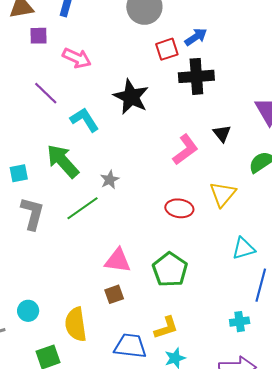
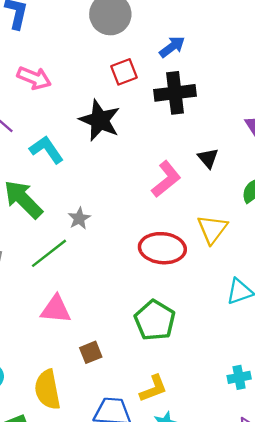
red square: (167, 49) -> (124, 72), moved
red ellipse: (179, 208) -> (162, 248), size x1.4
pink triangle: (118, 260) -> (56, 309), moved

